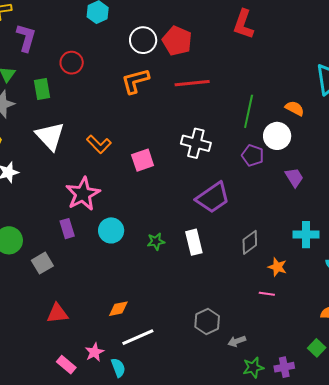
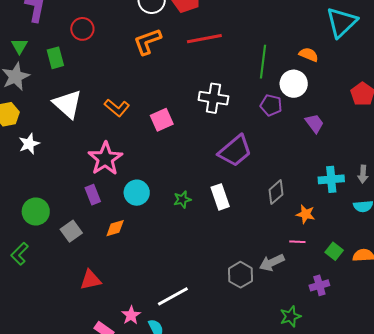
orange diamond: (118, 309) -> (115, 228), moved
gray arrow: (237, 341) -> (272, 263), moved, size x1.4
green square: (317, 348) -> (334, 251), moved
purple cross: (284, 367) -> (319, 285), moved

